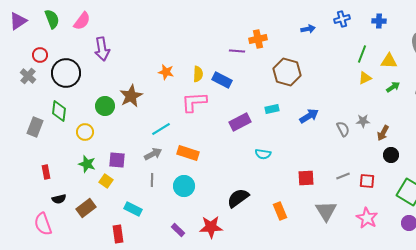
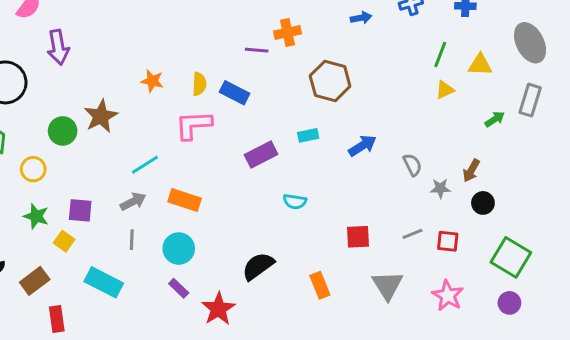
green arrow: (393, 87) -> (495, 119), moved
gray star: (363, 121) -> (440, 188), moved
cyan rectangle: (133, 209) -> (104, 282), size x1.4
red star: (211, 227) -> (218, 309), turned -30
purple rectangle: (178, 230) -> (179, 288), moved
red rectangle: (118, 234) -> (57, 319), moved

